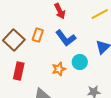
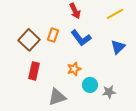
cyan circle: (80, 62) -> (90, 85), moved

